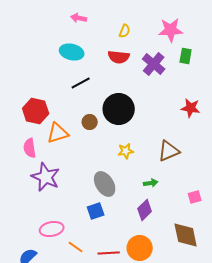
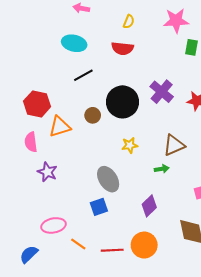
purple cross: (154, 64) -> (162, 92), moved
purple star: (46, 177) -> (47, 172), size x0.7
green arrow: (151, 183) -> (162, 169), moved

